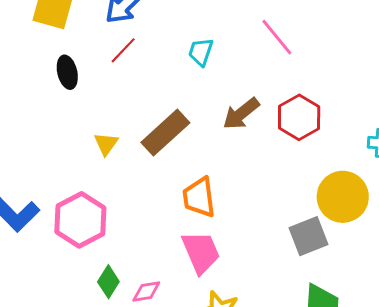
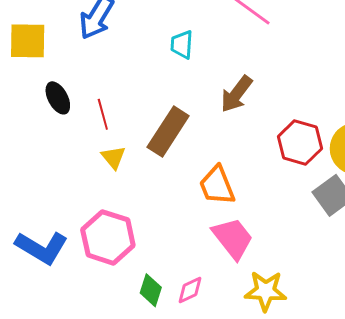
red line: (123, 50) -> (103, 114), moved, turned -44
red hexagon: (299, 117) -> (300, 142), moved

